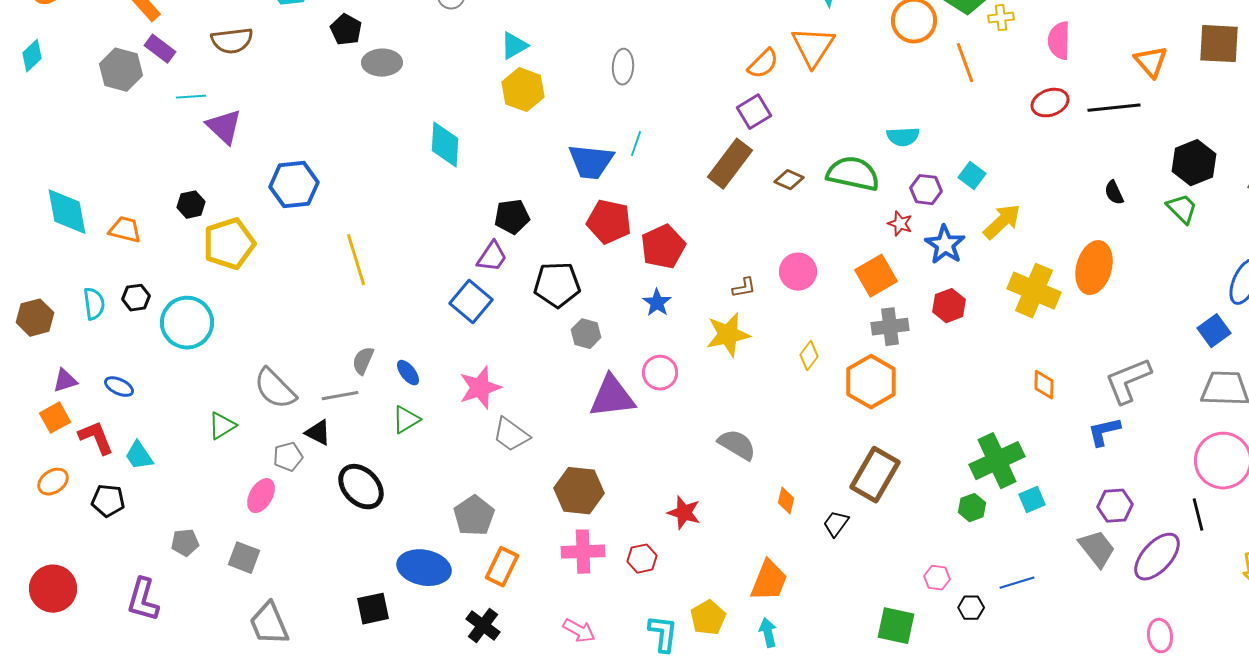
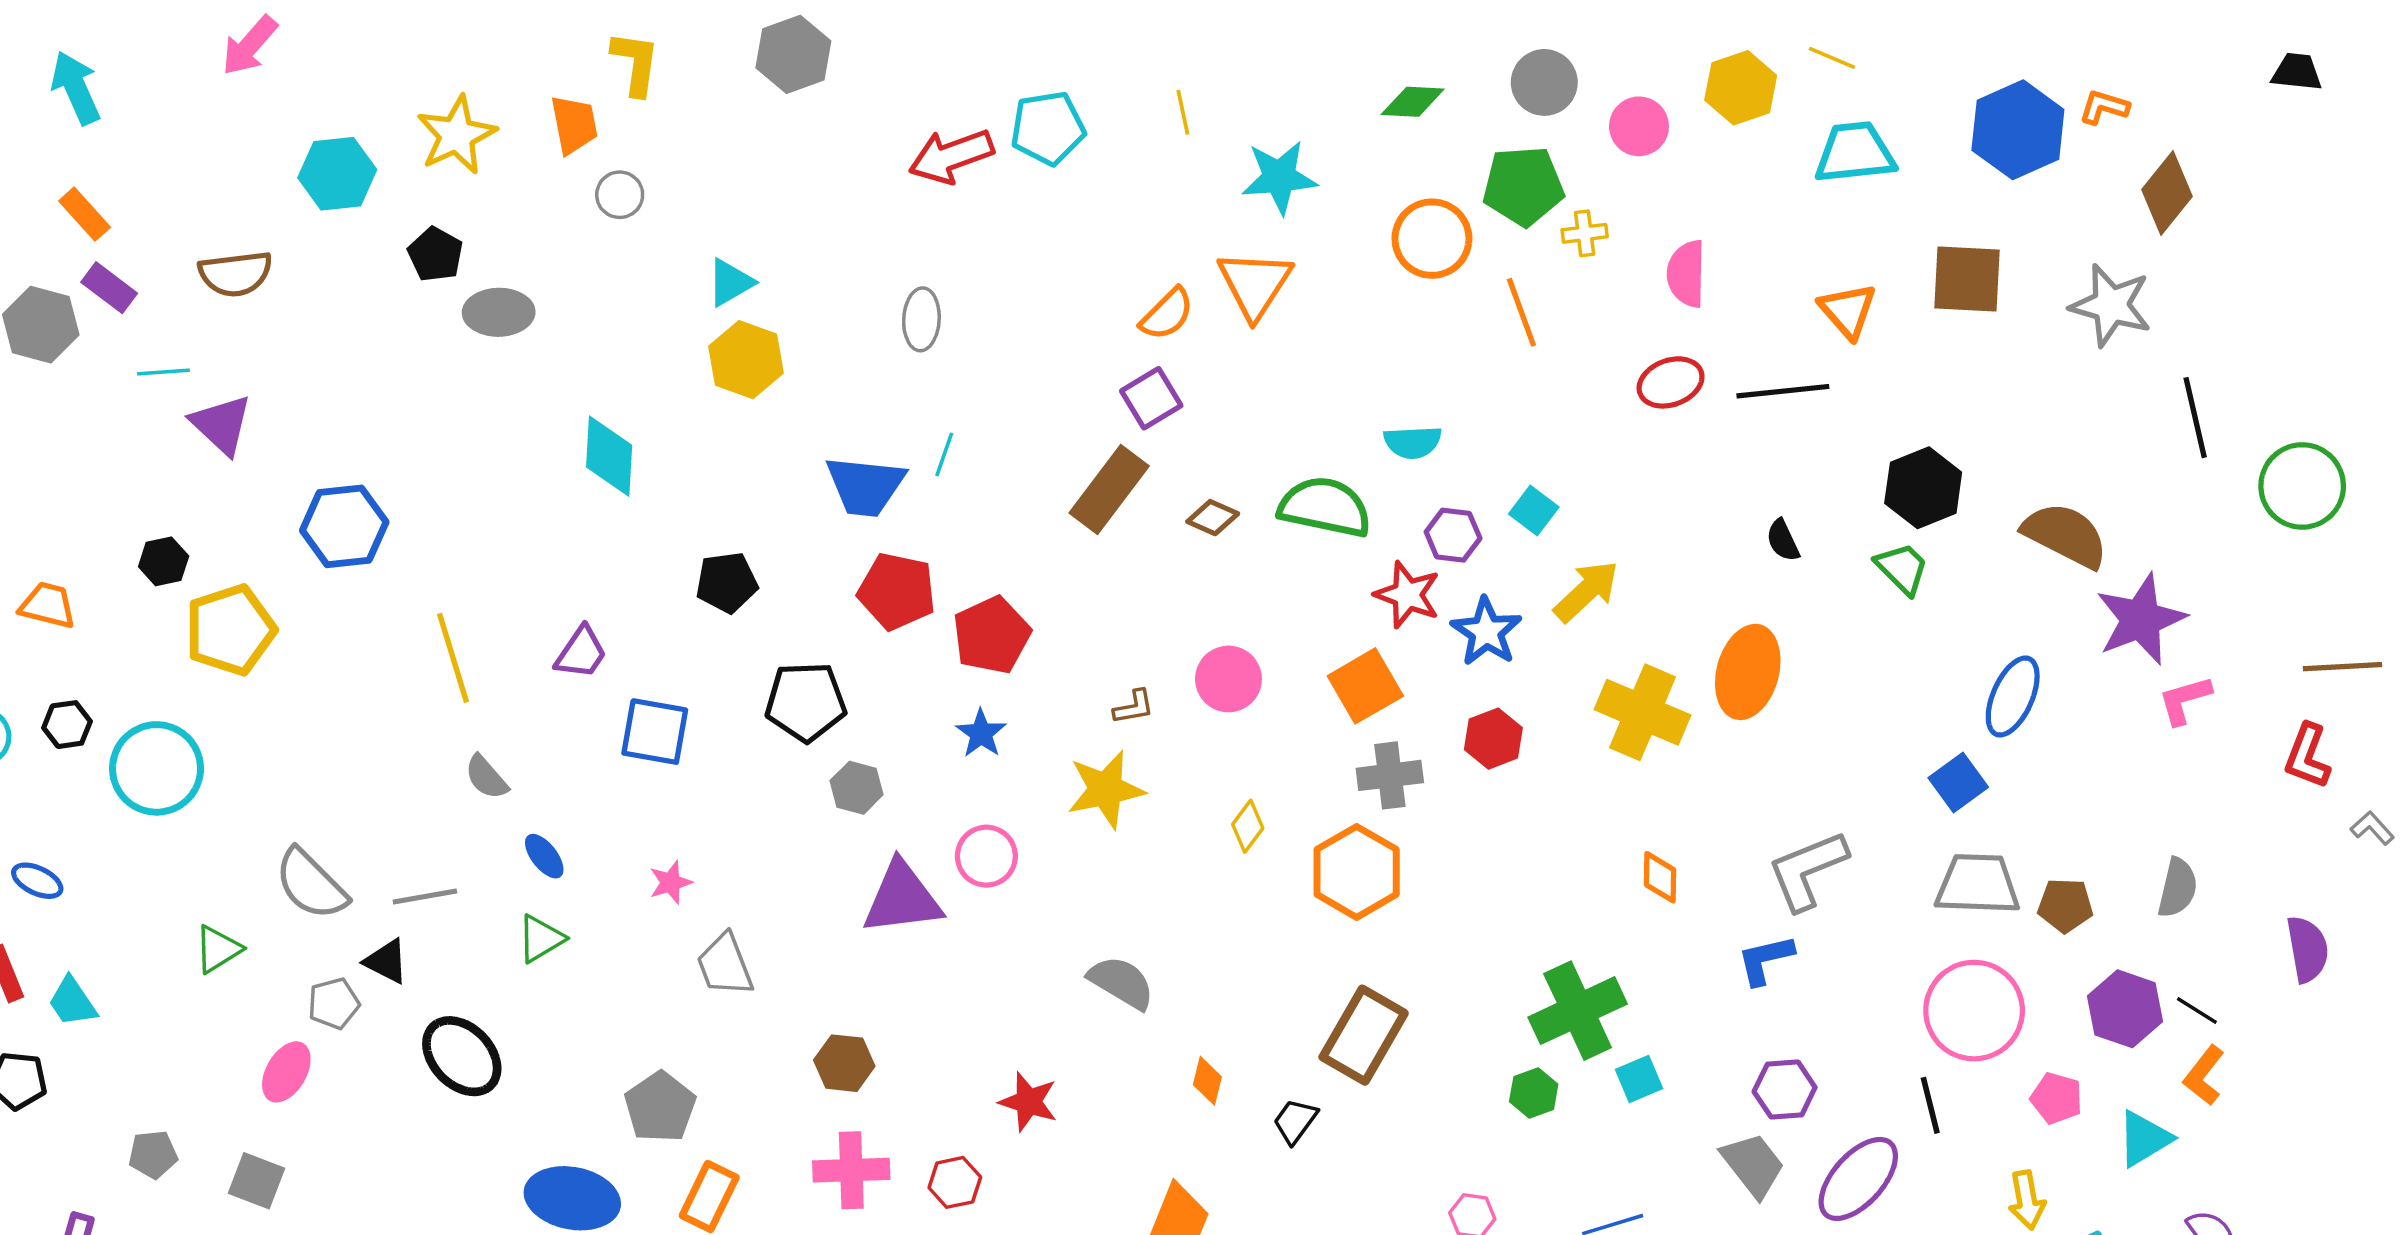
red star: (900, 224) -> (1407, 595), size x1.5
purple trapezoid: (492, 257) -> (581, 653), moved
blue square: (471, 302) -> (655, 732), turned -30
gray semicircle: (363, 361) -> (486, 777), moved, turned -64
pink star: (480, 388) -> (671, 882), size x0.6
gray trapezoid: (511, 435) -> (725, 965), turned 33
brown hexagon: (579, 491) -> (844, 1063), size x0.7

